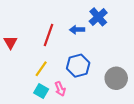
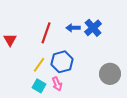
blue cross: (98, 17) -> (93, 28), moved
blue hexagon: (78, 66) -> (62, 62), moved

